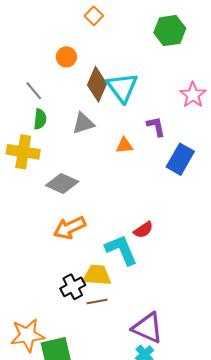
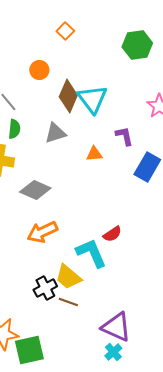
yellow trapezoid: (97, 275) -> (68, 277), turned -144
brown line: (97, 302) -> (68, 302), turned 30

